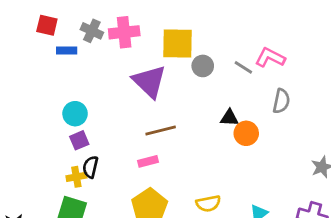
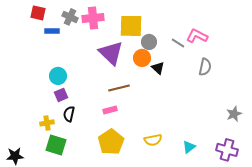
black triangle: (229, 118) -> (158, 68), moved, turned 40
orange circle: (246, 133) -> (142, 58), moved
yellow cross: (76, 177) -> (47, 123), moved

